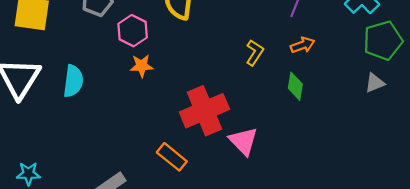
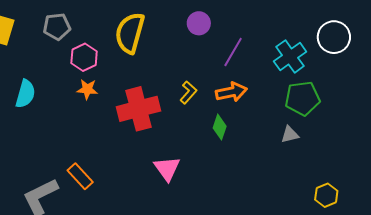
orange arrow: (303, 45) -> (231, 92), size x1.4
red cross: (204, 111) -> (139, 109), moved
orange rectangle: (172, 157) -> (80, 176), moved

